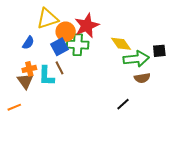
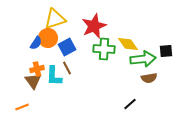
orange circle: (66, 32) -> (48, 38), moved
green cross: (78, 45) -> (104, 49), moved

